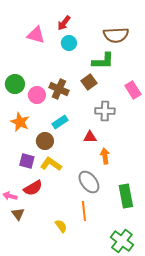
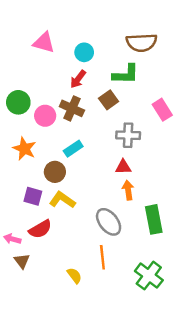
red arrow: (64, 23) -> (78, 79), moved
red triangle: (90, 137) -> (123, 167), moved
green rectangle: (126, 196) -> (154, 219), moved
green cross: (122, 241) -> (149, 276), moved

